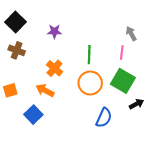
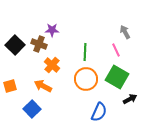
black square: (16, 22) -> (15, 45), moved
brown cross: (17, 50) -> (39, 44), moved
pink line: (122, 52) -> (116, 50), turned -32

